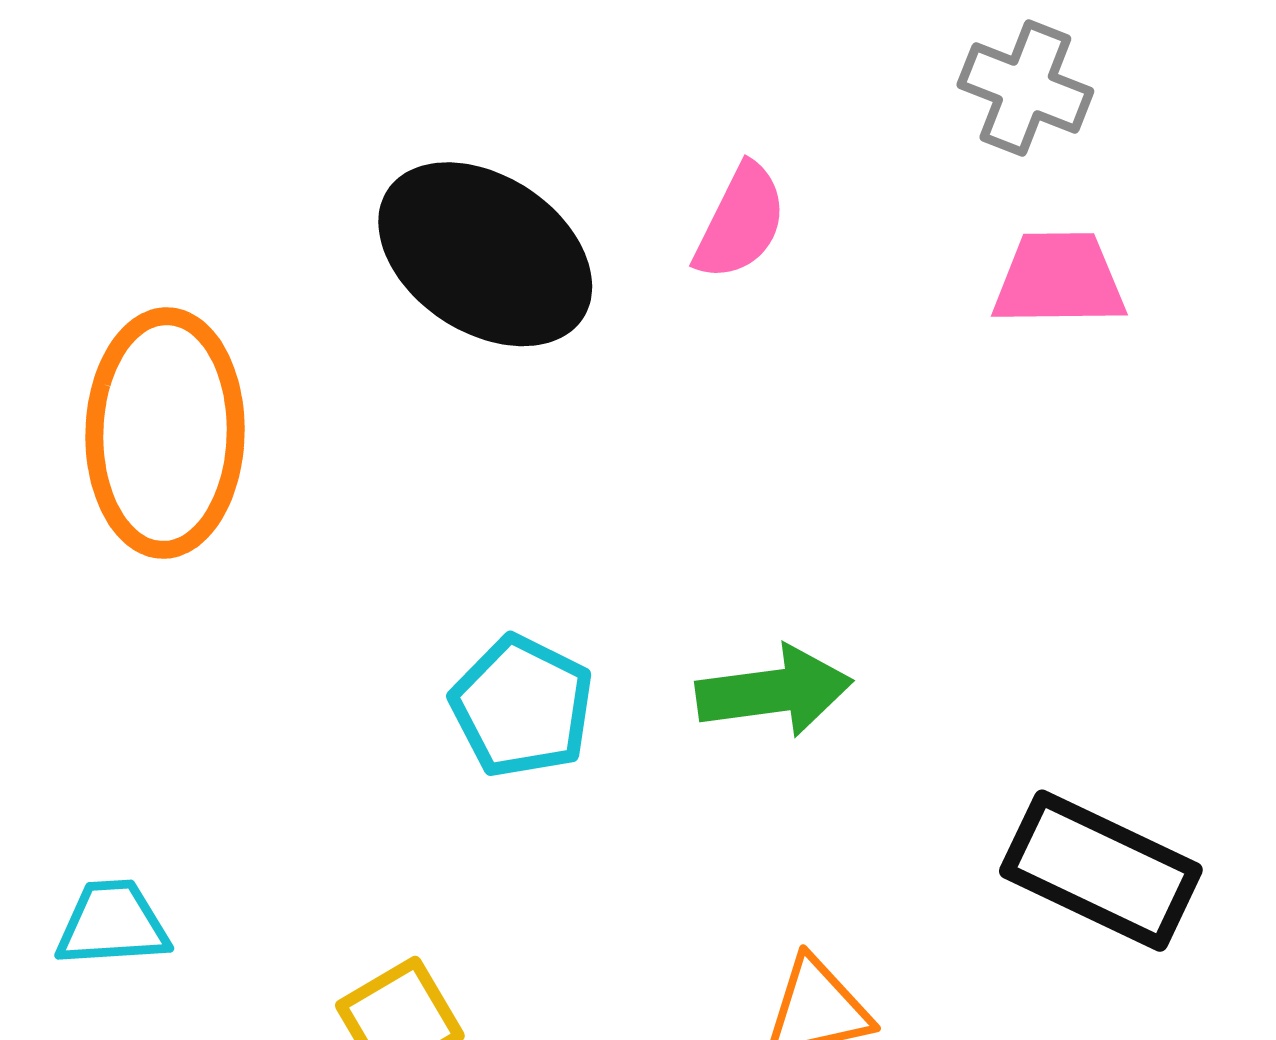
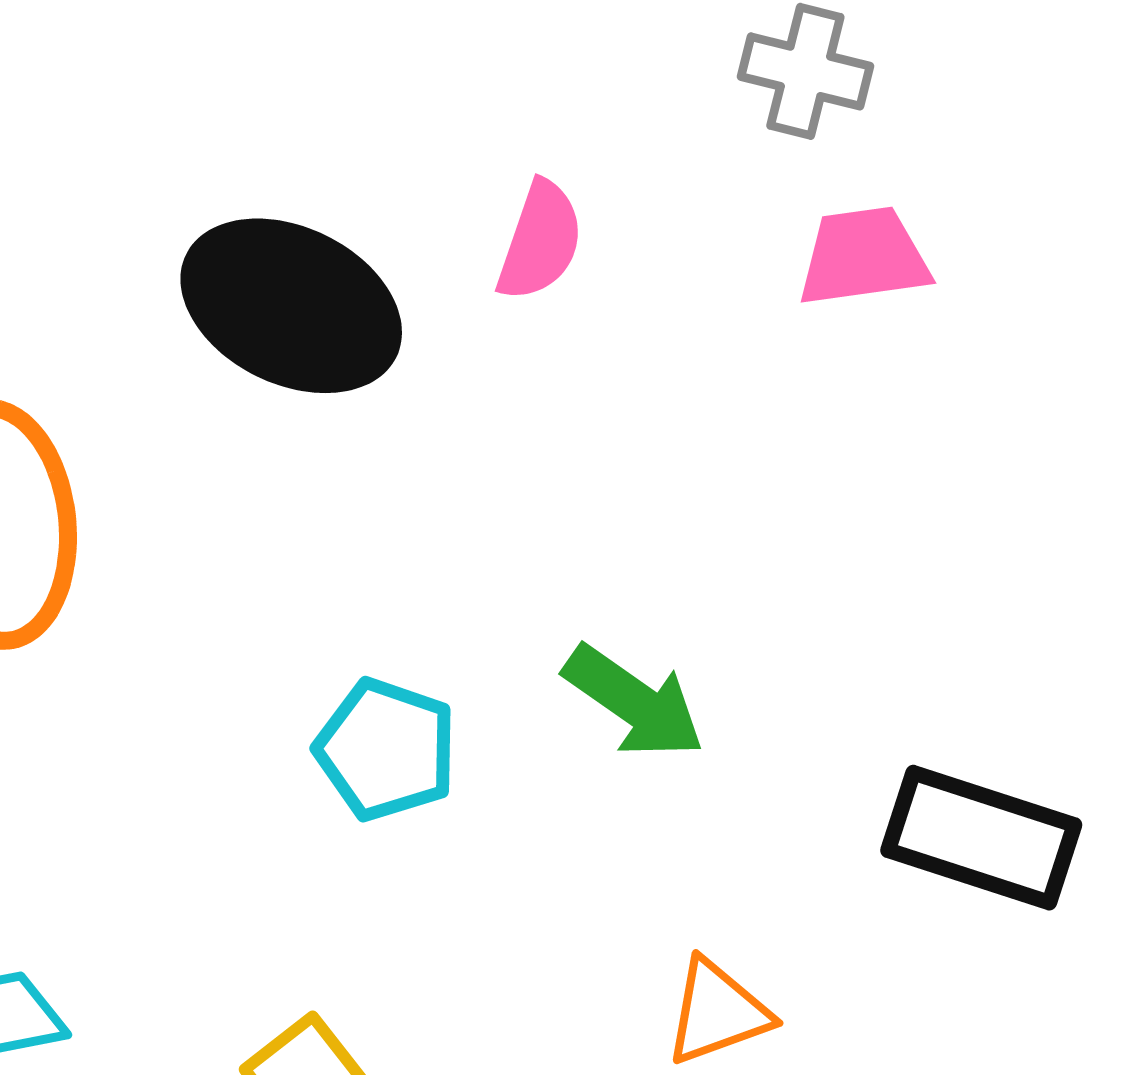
green arrow: (774, 691) -> (634, 702), turned 50

